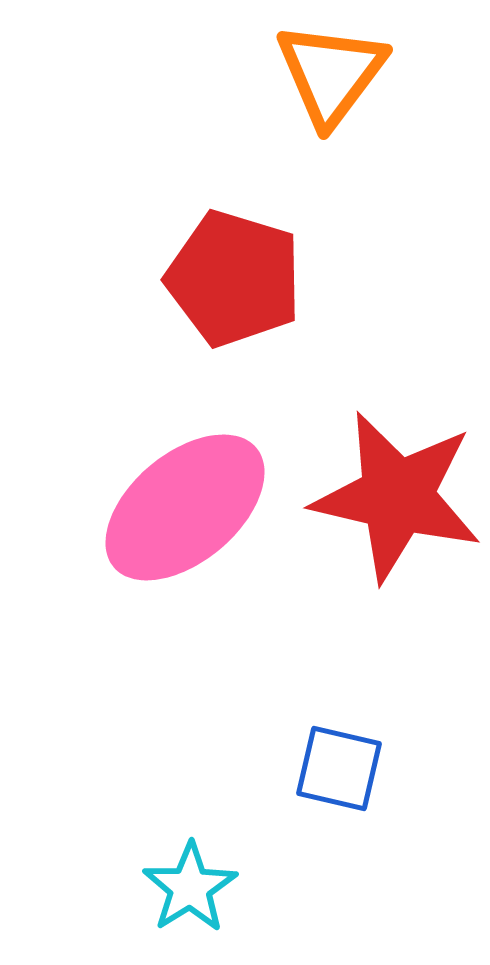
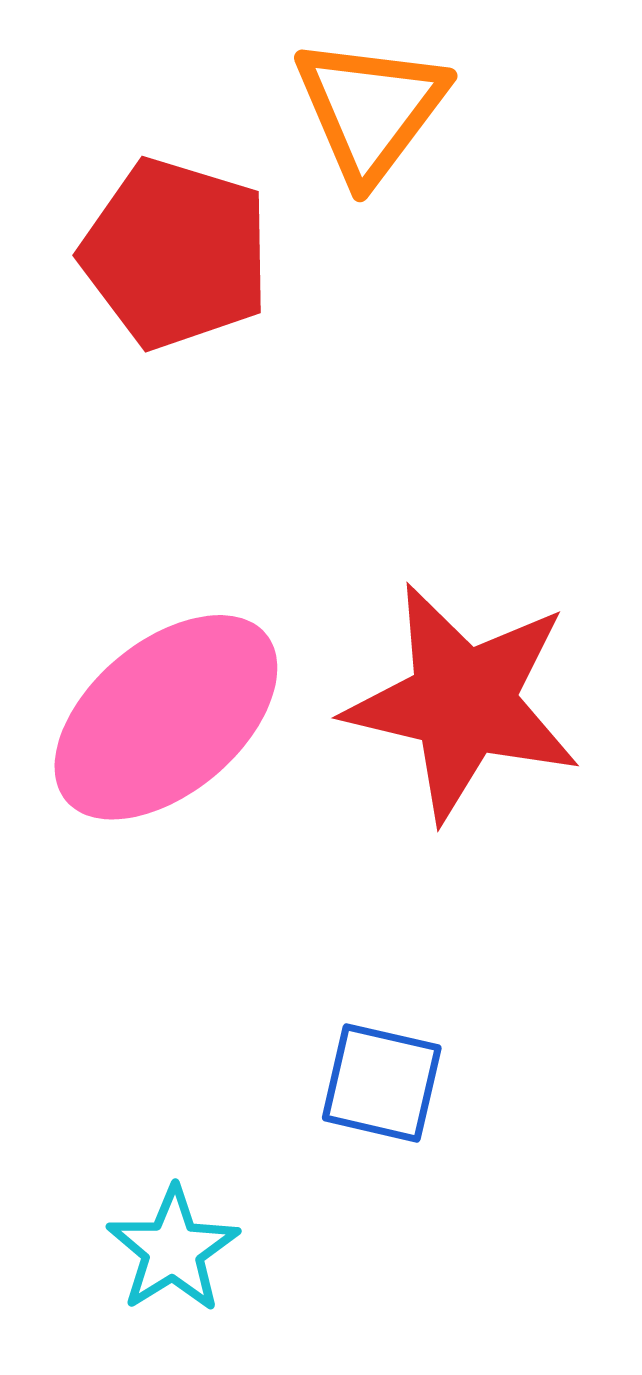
red pentagon: (234, 278) -> (176, 254), moved

